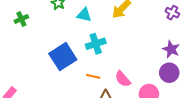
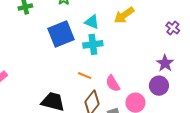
cyan triangle: (84, 15) -> (92, 22), moved
blue square: (63, 57) -> (61, 34), moved

